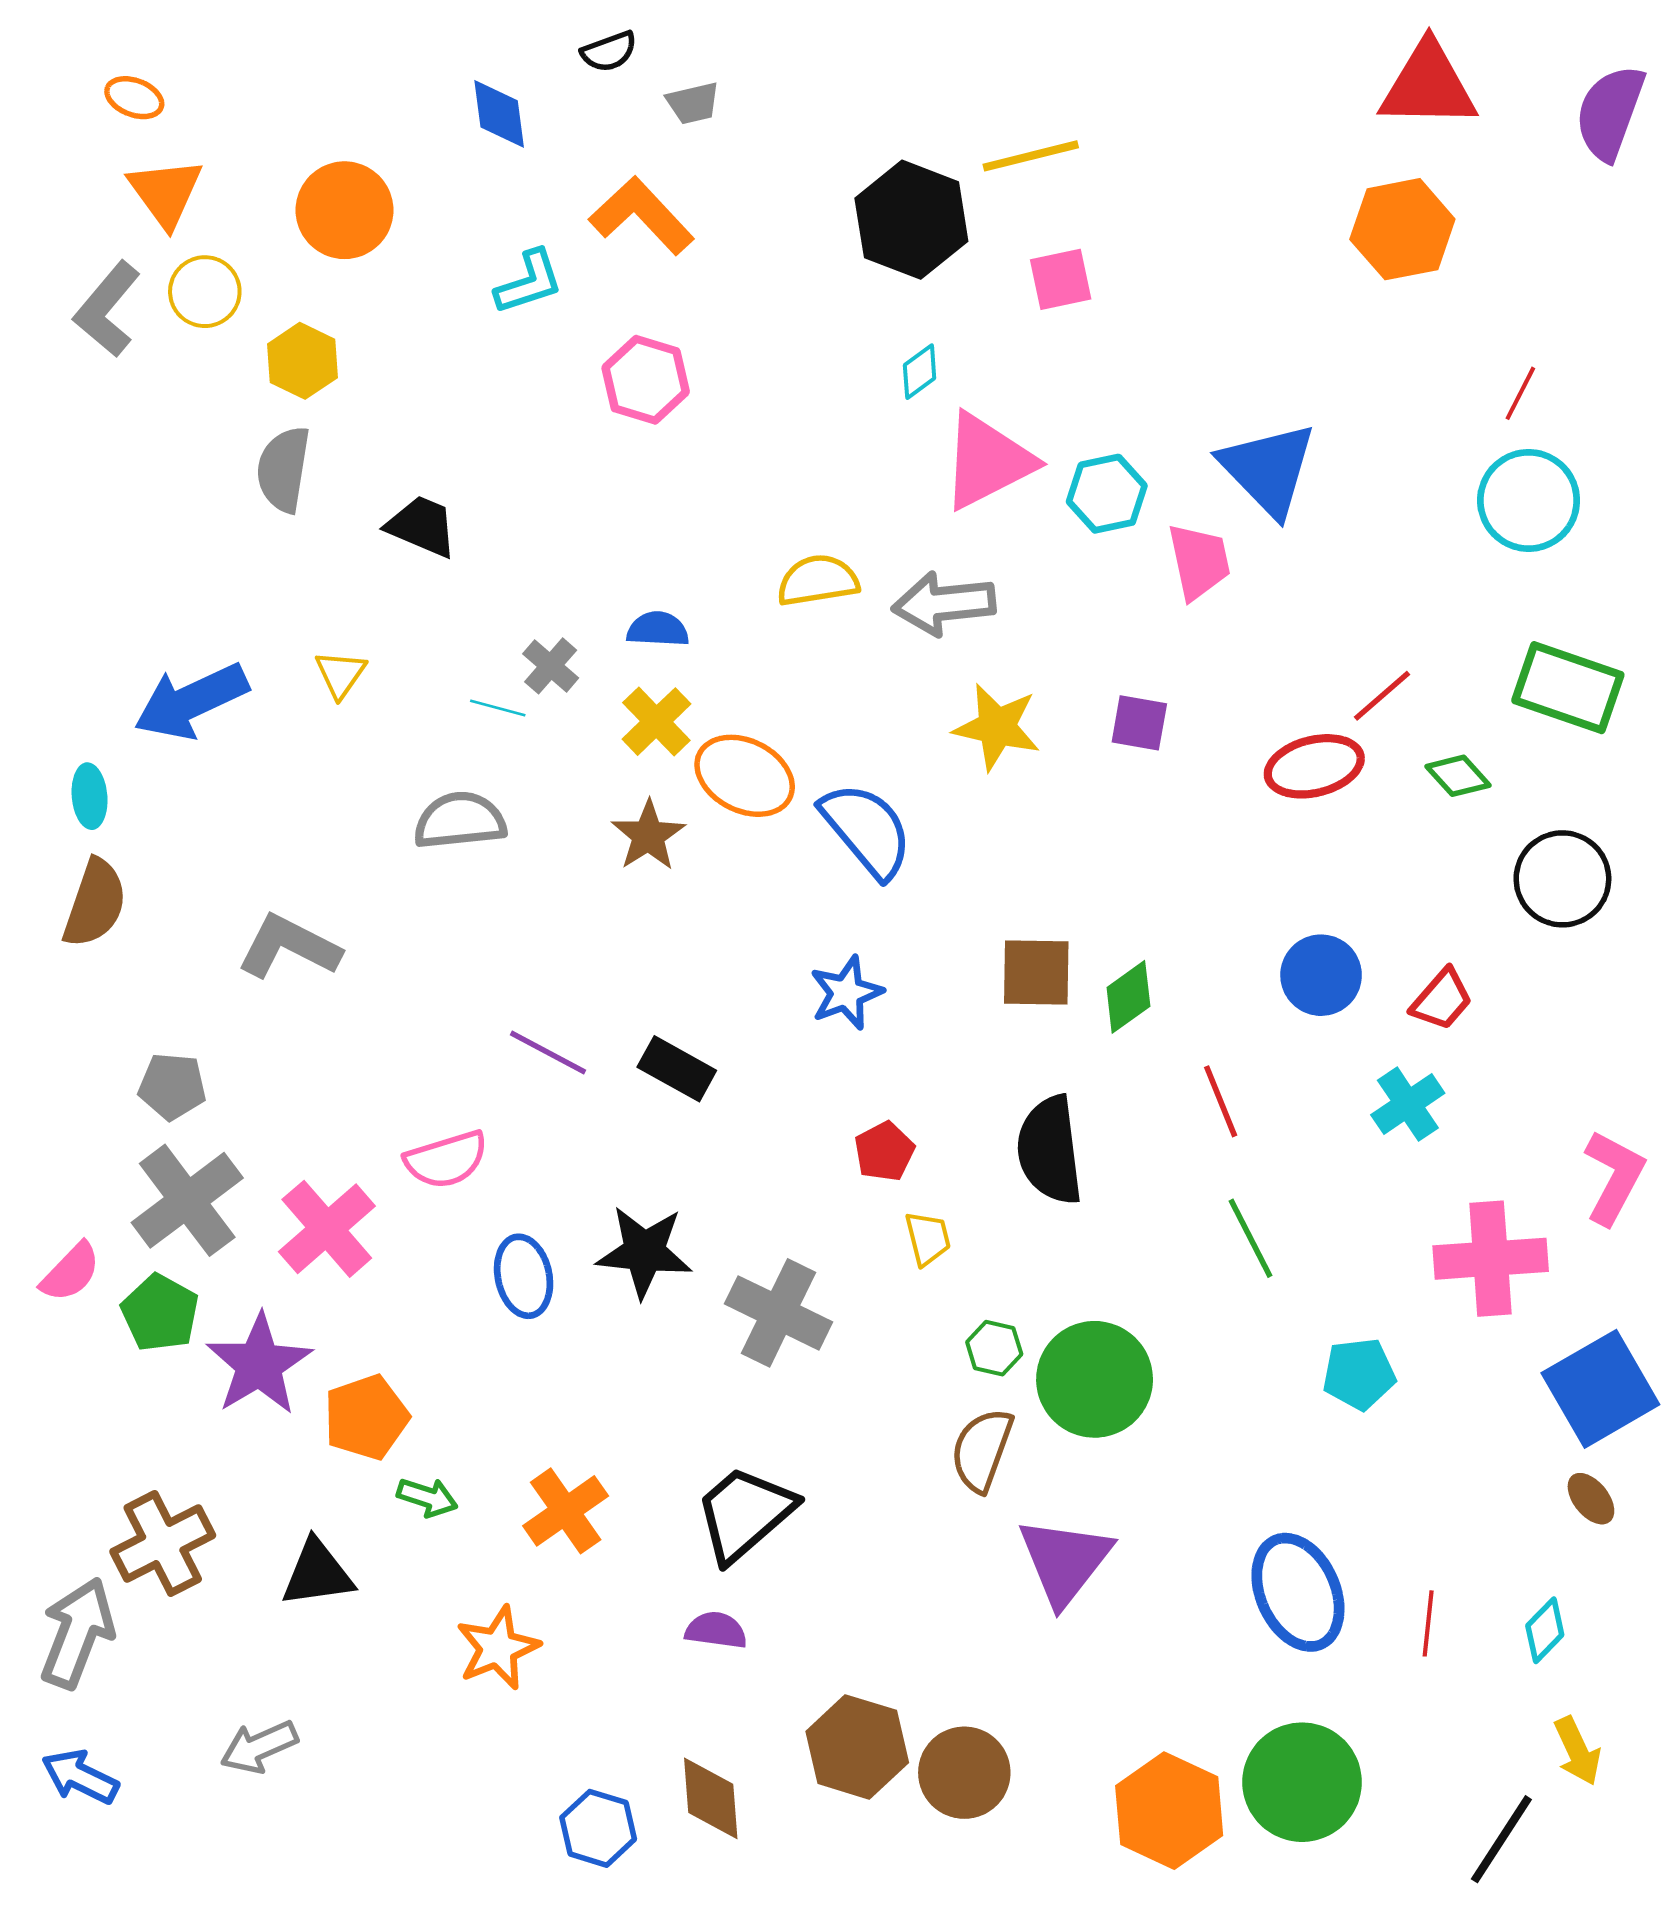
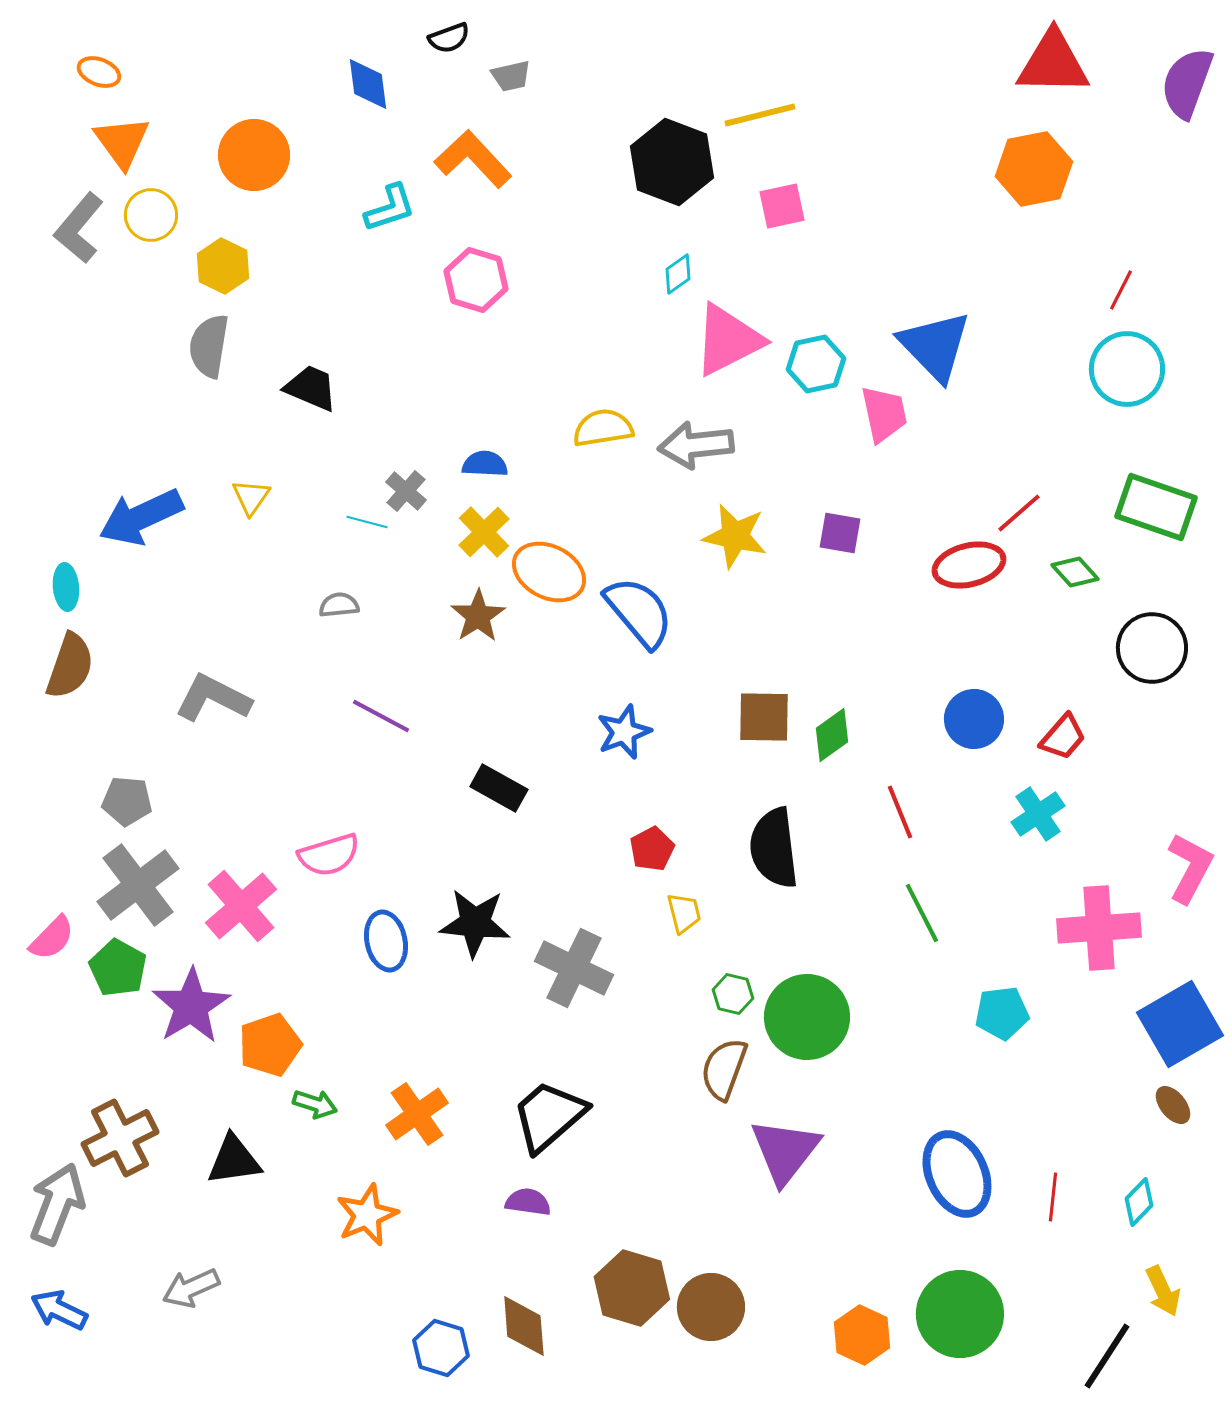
gray semicircle: (460, 821) -> (339, 605), size x0.6
purple line: (548, 1052) -> (381, 716), moved
orange hexagon: (1169, 1811) -> (862, 1335), size x0.7

